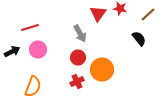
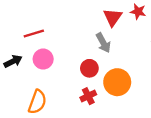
gray arrow: (80, 34) -> (103, 43), moved

